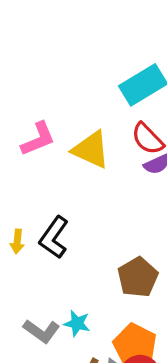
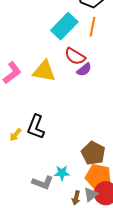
yellow arrow: (17, 241) -> (15, 135), turned 48
brown pentagon: (138, 277) -> (93, 153), moved

